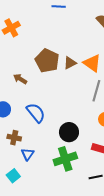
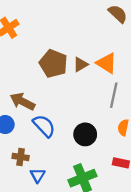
brown arrow: (20, 79) -> (22, 101), moved, size x1.5
black circle: (69, 132) -> (85, 134), moved

